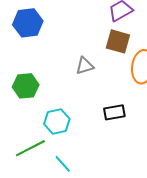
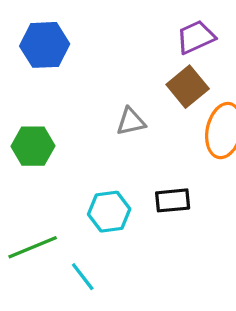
brown square: (118, 41) -> (188, 87), turned 30
cyan hexagon: (57, 121) -> (109, 212), moved

